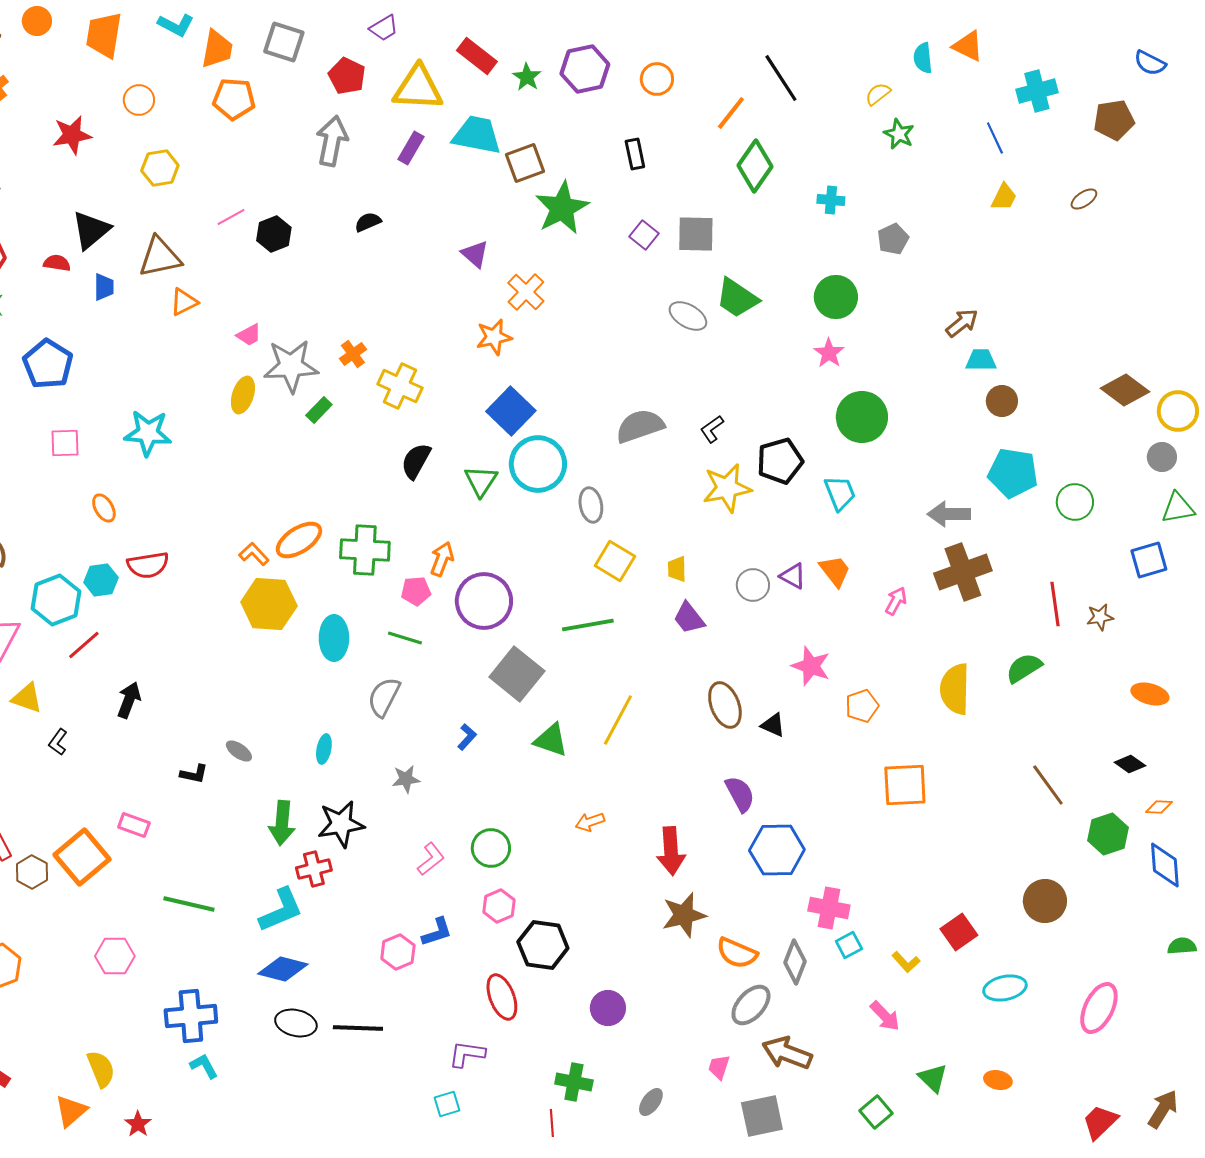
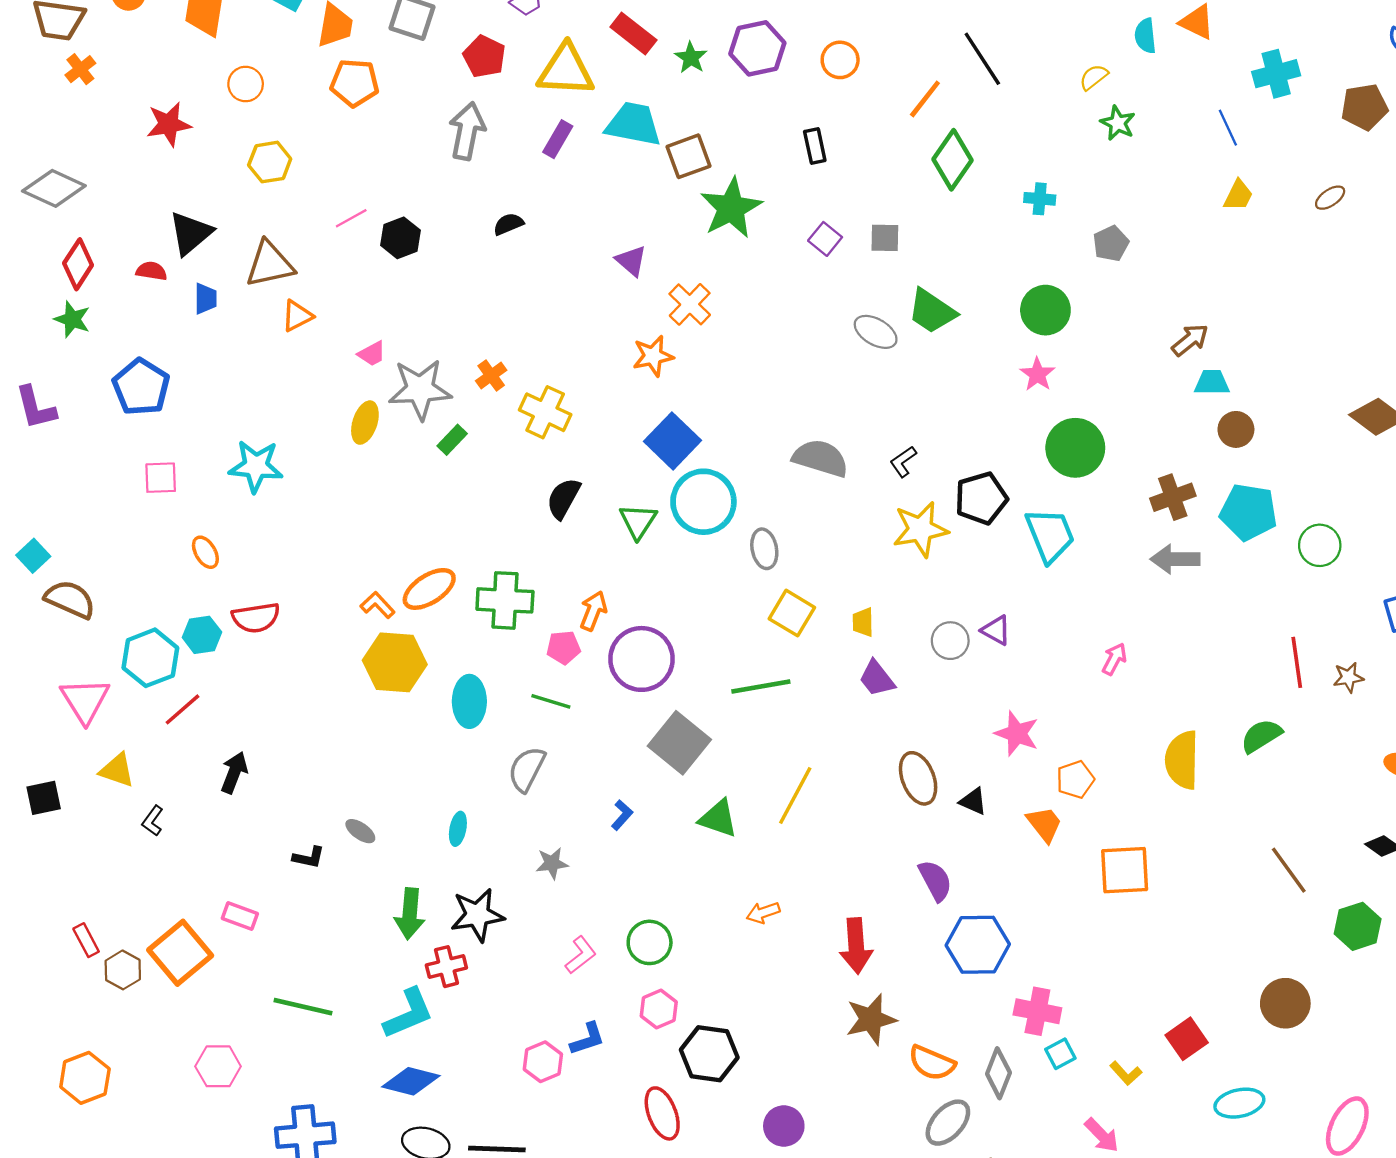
gray square: (696, 234) -> (885, 238), size x0.7
gray semicircle: (640, 426) -> (821, 458), turned 36
cyan trapezoid: (840, 493) -> (1050, 535), size x1.4
orange trapezoid: (835, 571) -> (1044, 824), moved
brown cross: (963, 572) -> (1173, 497), moved, size x0.7

